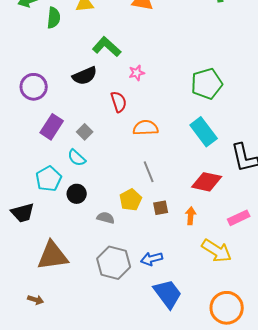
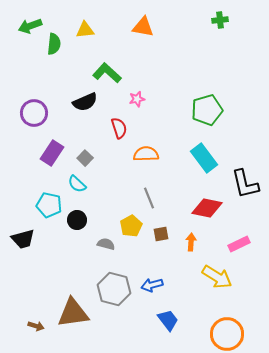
cyan pentagon: (49, 179) -> (49, 205), turned -30
brown triangle: (53, 256) -> (73, 313), moved
blue trapezoid: (168, 294) -> (168, 320), size x0.7

